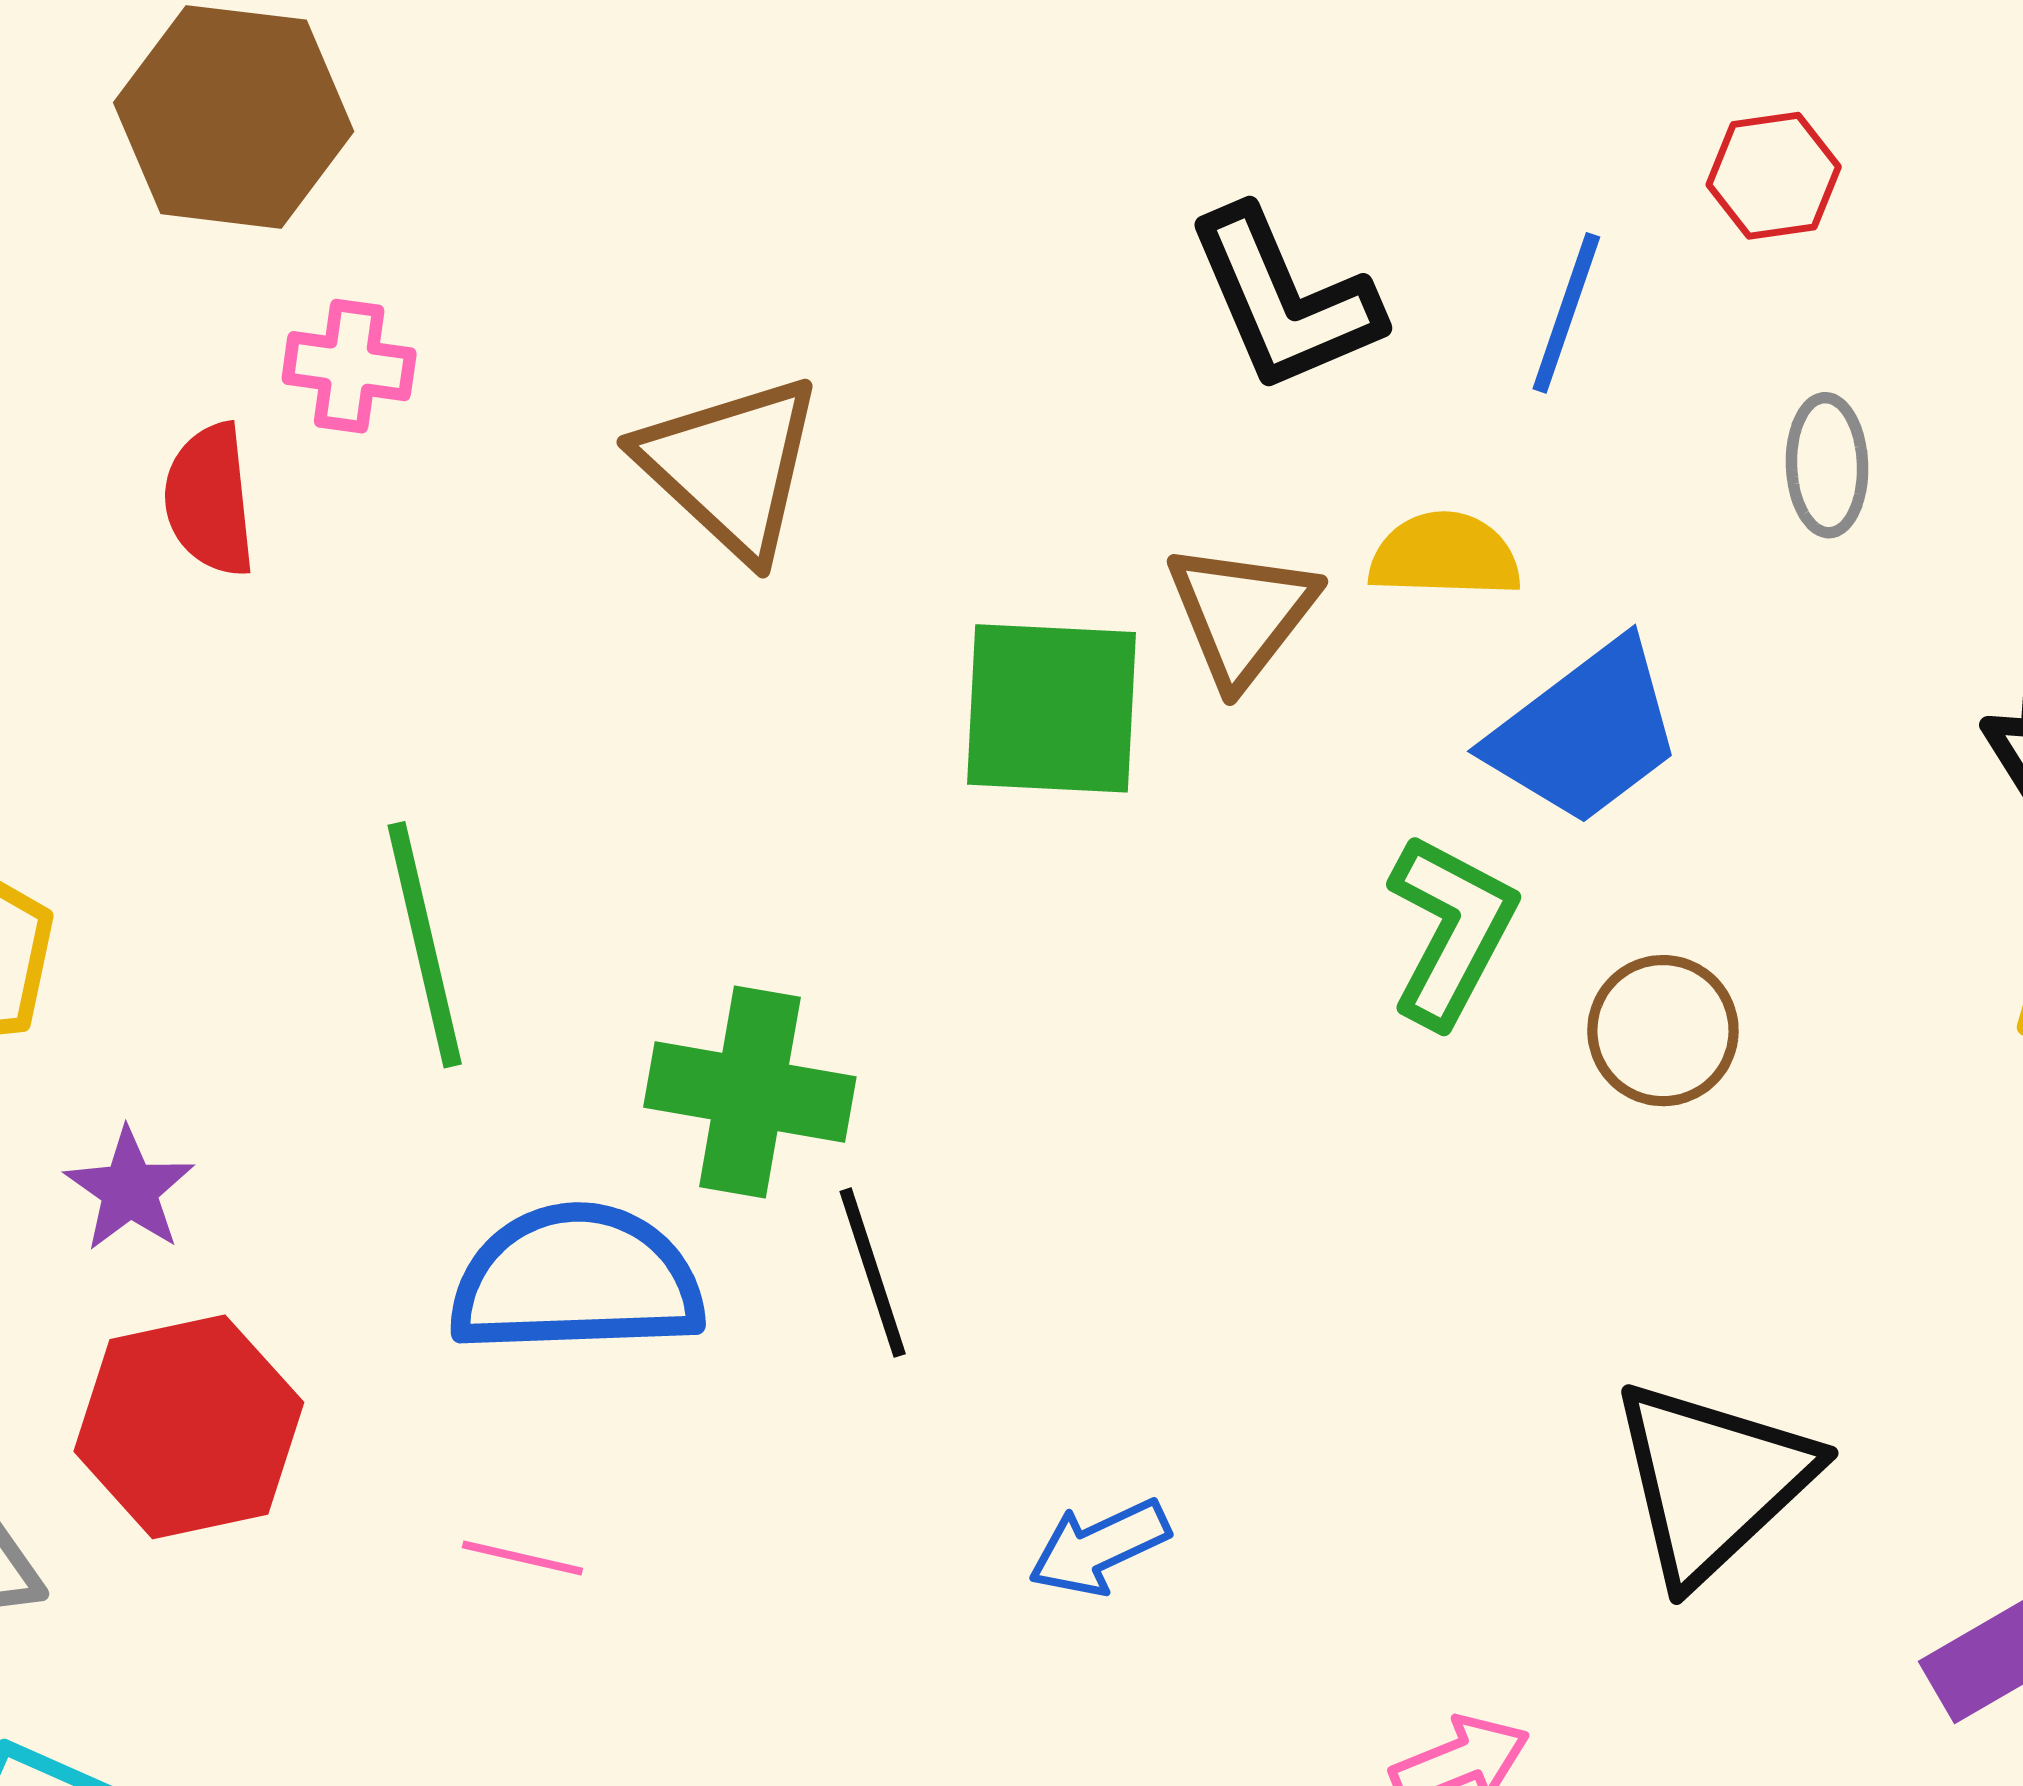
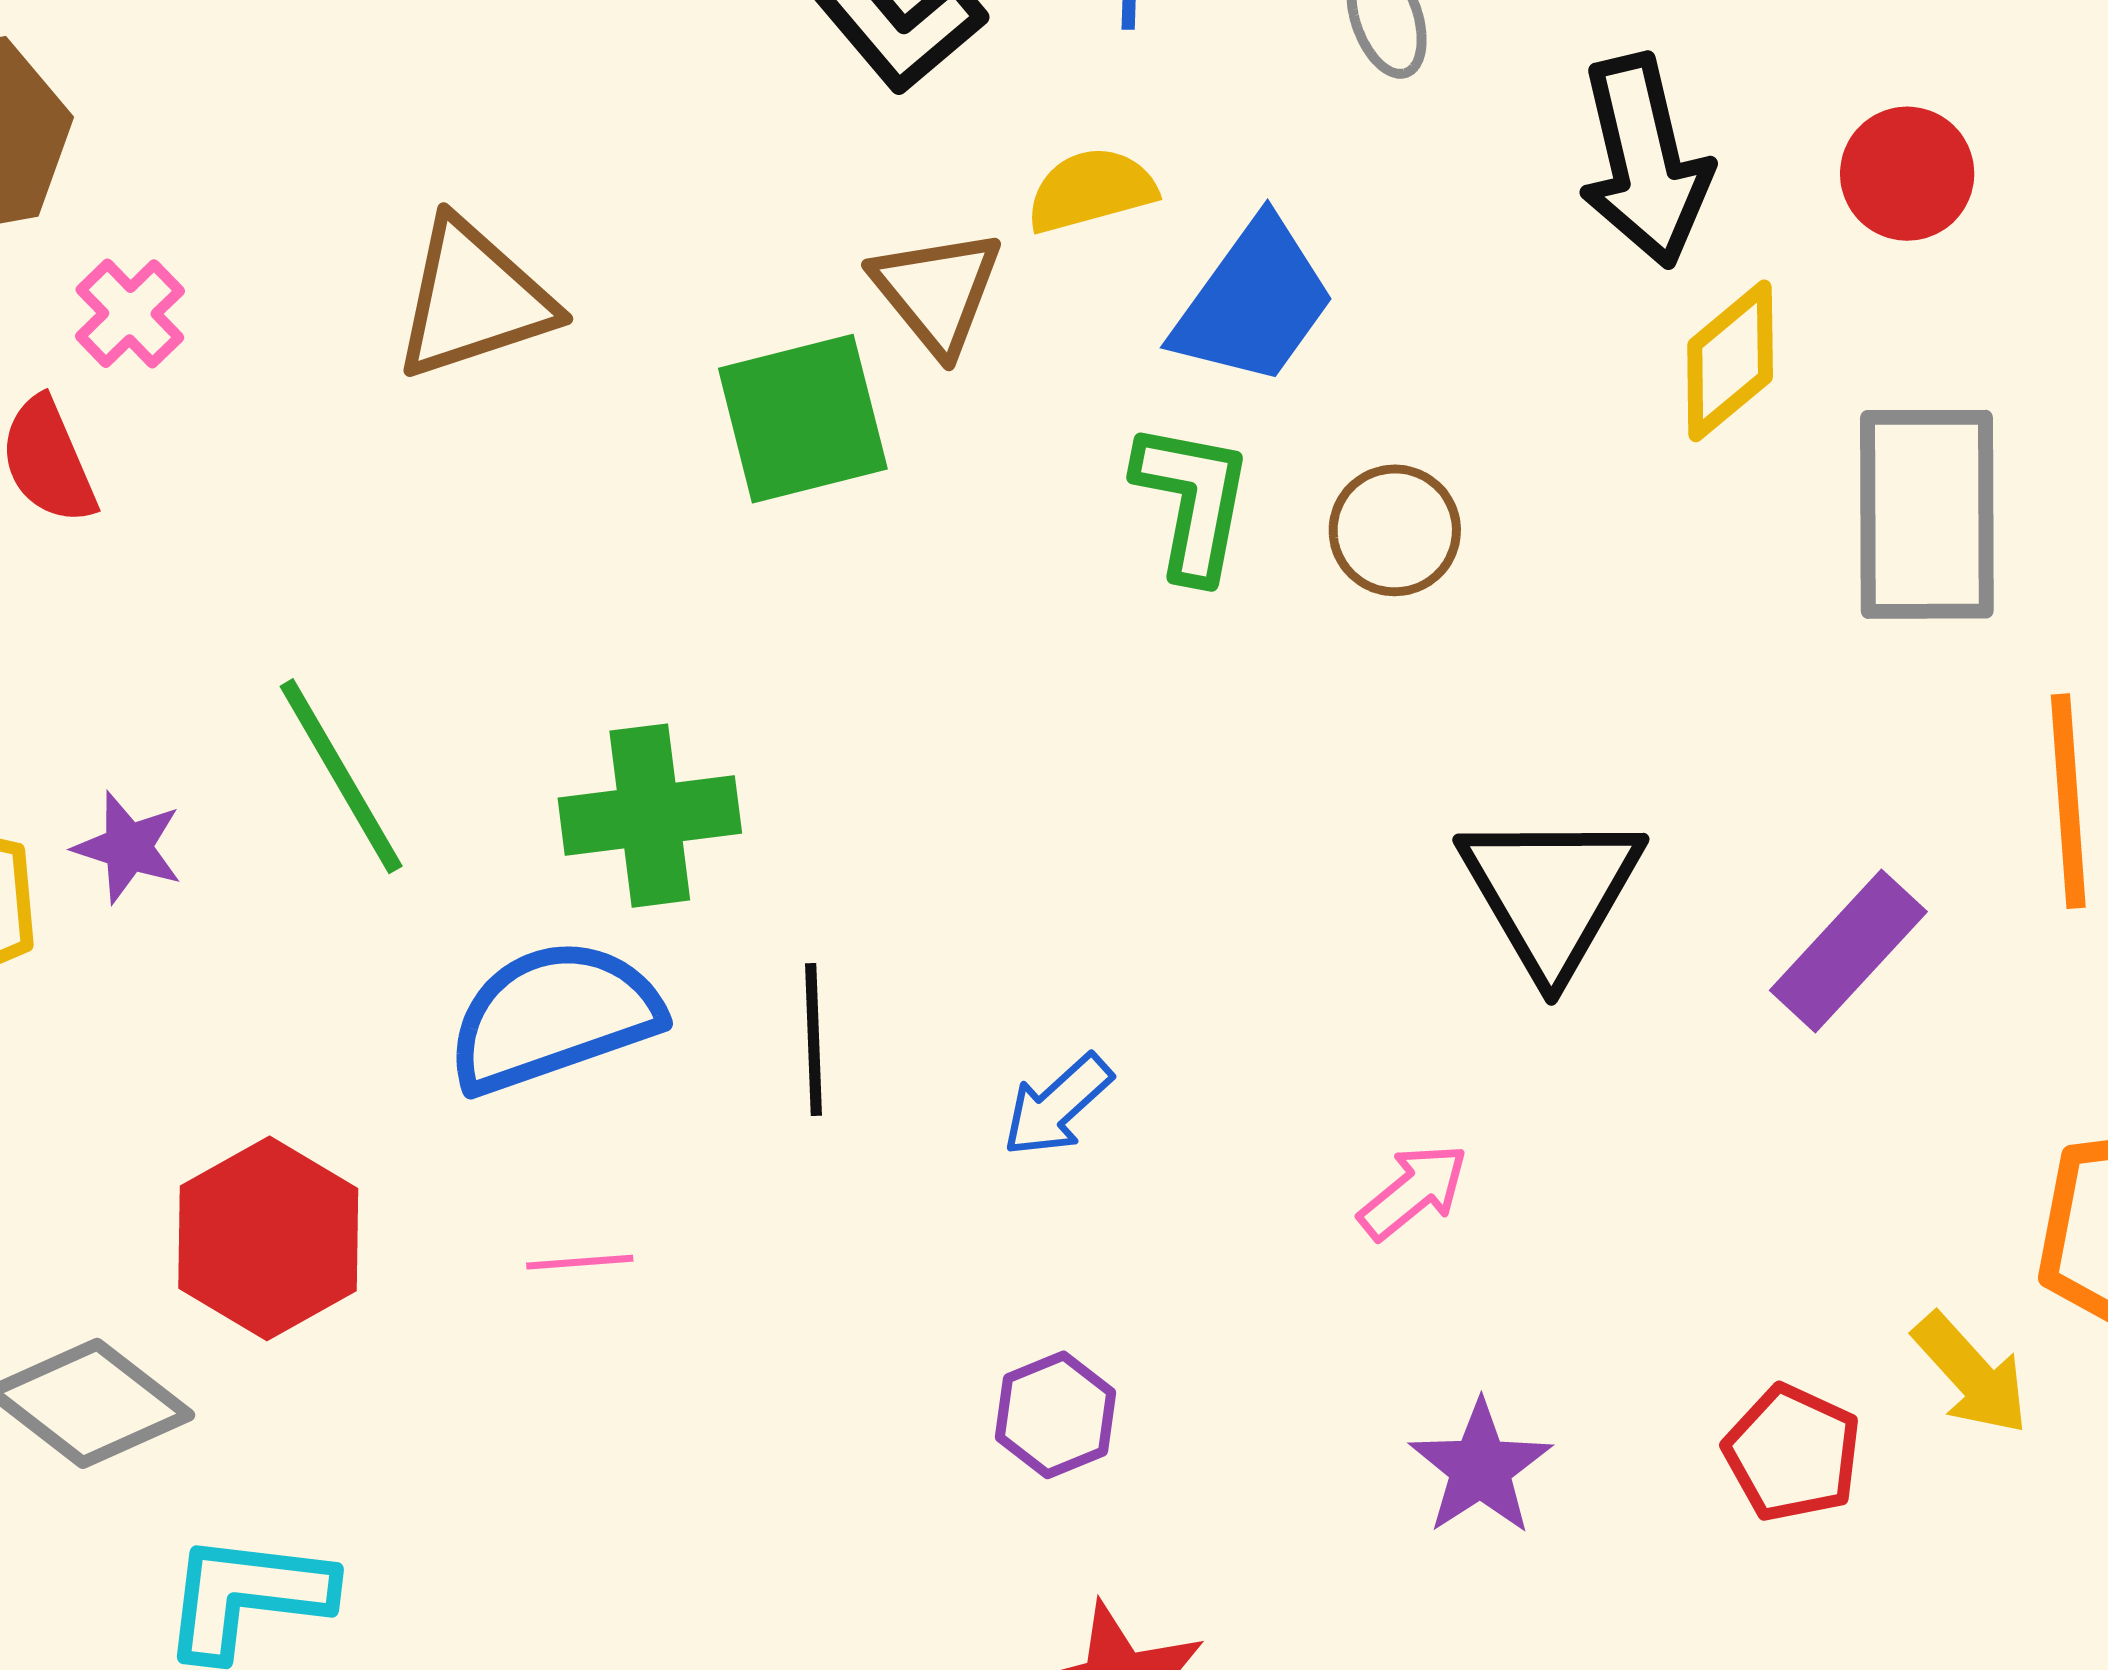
pink cross: (349, 366) -> (130, 314), turned -35
brown triangle: (731, 467) -> (473, 299), turned -44
purple star: (130, 1190) -> (128, 847), moved
black line: (873, 1273) -> (813, 1040), moved, turned 33

